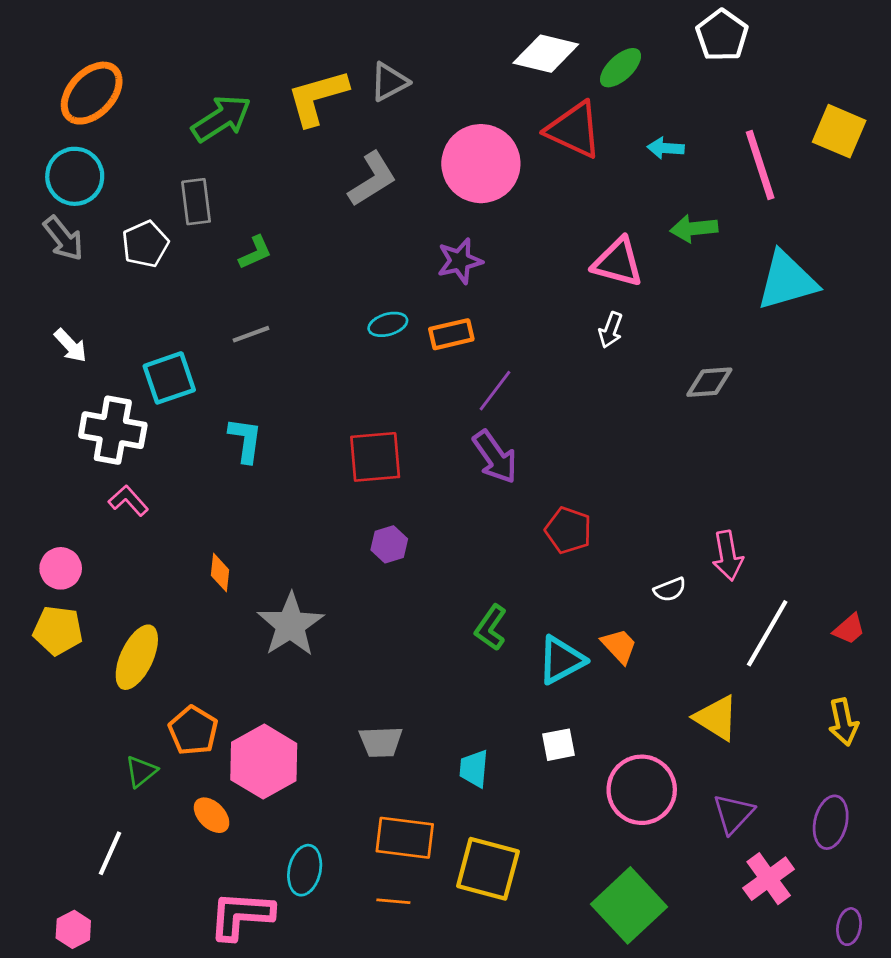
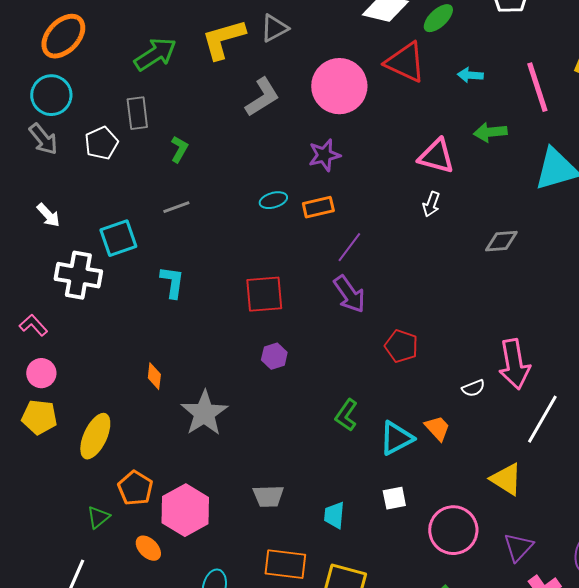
green L-shape: (255, 252) -> (179, 149), turned -36
pink L-shape: (128, 501) -> (33, 325), moved
pink arrow: (728, 556) -> (514, 364), size x1.4

